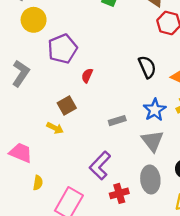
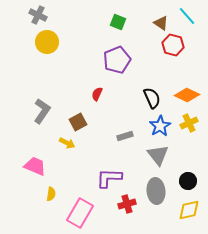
purple pentagon: (62, 49) -> (117, 60), moved
black semicircle: (147, 67) -> (152, 98), moved
gray L-shape: (21, 73) -> (42, 111), moved
purple L-shape: (100, 166) -> (109, 178), turned 48

